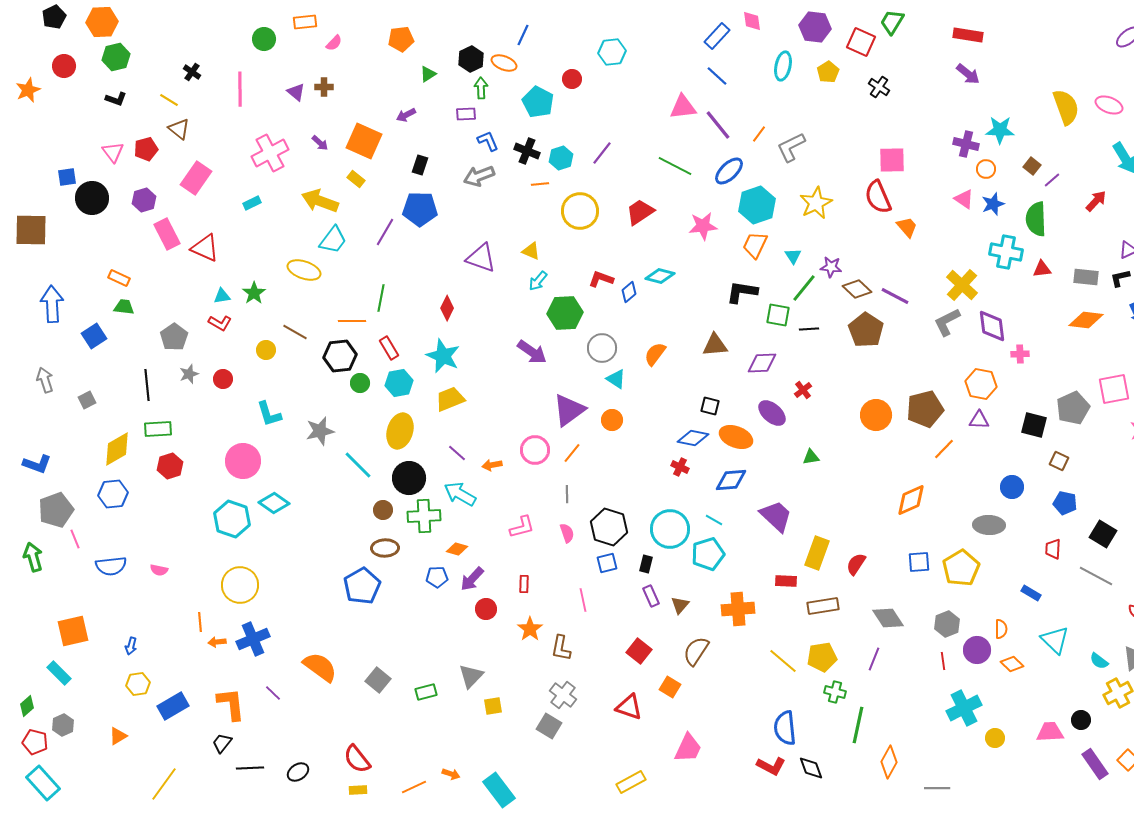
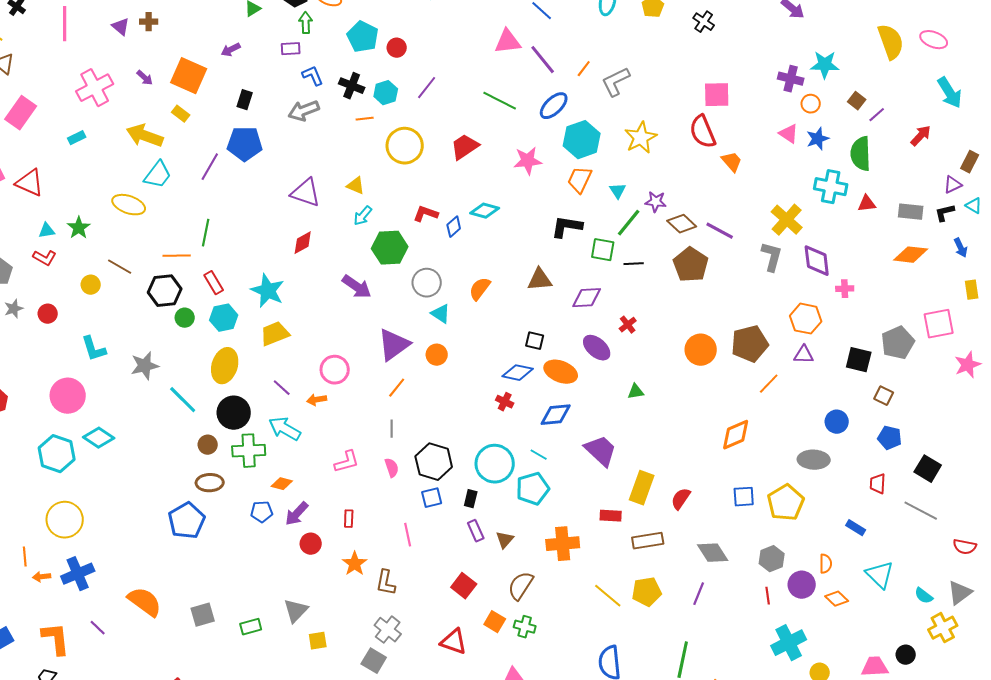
red circle: (572, 79) -> (397, 48), moved
red diamond: (447, 308) -> (303, 243), moved, turned 35
gray L-shape: (947, 322) -> (772, 257), turned 132
pink circle: (535, 450) -> (335, 370), moved
gray square: (378, 680) -> (203, 615), turned 35
green cross: (835, 692) -> (525, 627), moved

